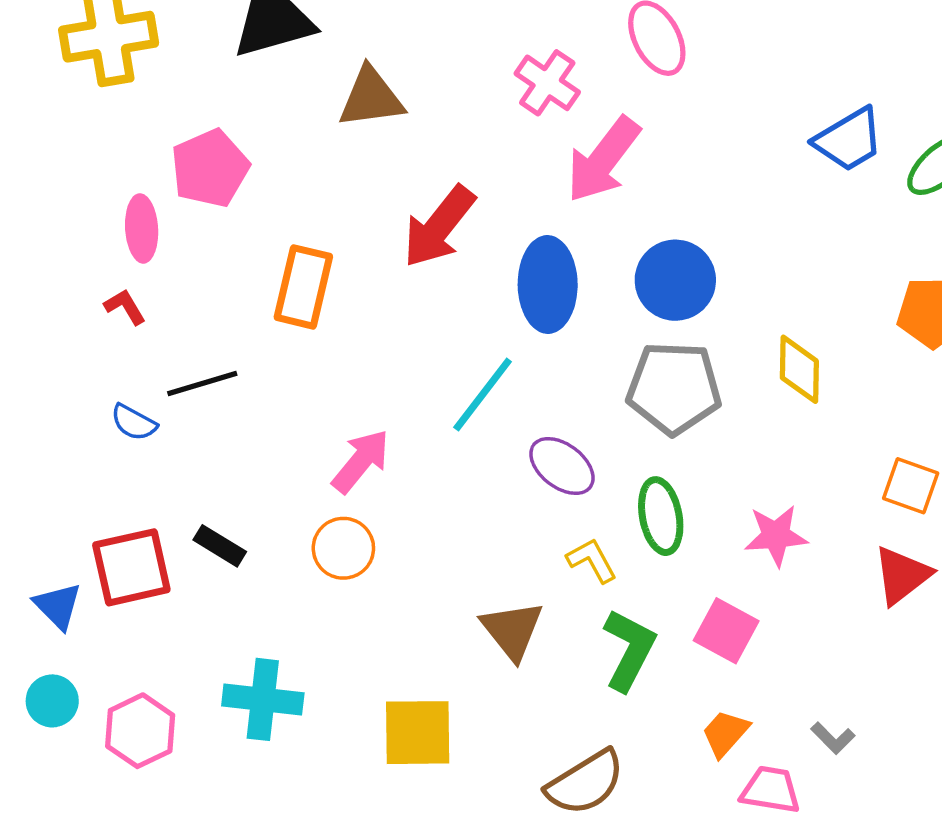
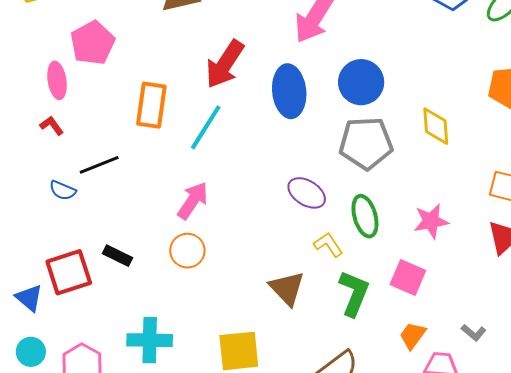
cyan line: (483, 394) -> (206, 127), moved

